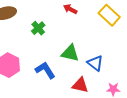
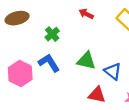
blue L-shape: (45, 70) -> (49, 63), moved

